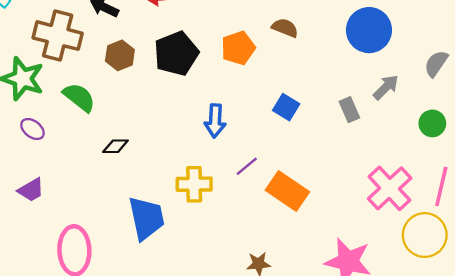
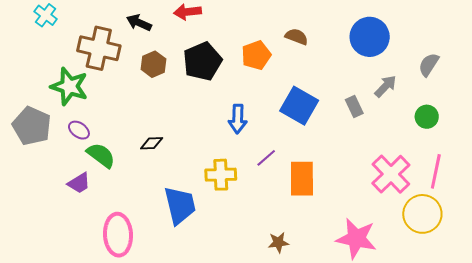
green semicircle: (79, 97) -> (101, 155), moved
blue square: (286, 107) -> (299, 106), size x1.6
orange rectangle: (287, 191) -> (302, 179), turned 57

